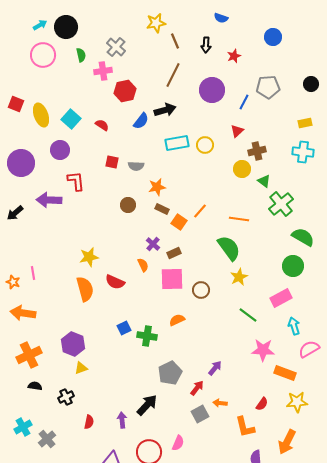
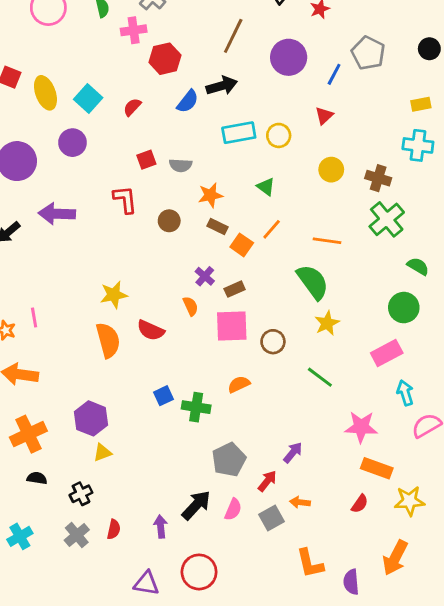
gray pentagon: (268, 87) -> (368, 53), turned 30
red semicircle: (102, 125) -> (132, 107), turned -80
brown cross: (257, 151) -> (378, 178), moved, turned 30
red square: (112, 162) -> (146, 160), turned -32
red L-shape: (76, 181) -> (125, 199), moved
green triangle: (264, 181) -> (266, 187), moved
green semicircle: (303, 237) -> (418, 266), size x0.7
green line: (248, 315) -> (320, 377), moved
orange rectangle: (285, 373) -> (377, 468), moved
orange L-shape: (245, 427) -> (310, 563), moved
gray cross: (47, 439) -> (77, 535), moved
pink semicircle: (178, 443) -> (233, 509), moved

